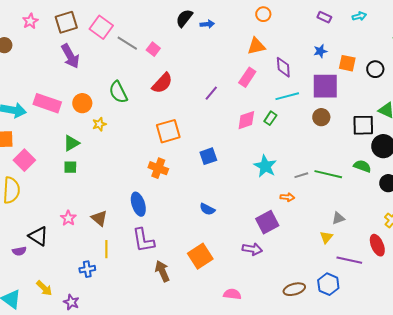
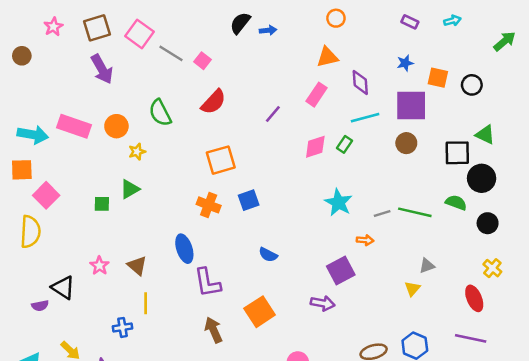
green triangle: (71, 143) -> (130, 189), moved
blue square: (208, 156) -> (249, 200), moved
purple L-shape: (143, 240) -> (207, 283), moved
purple line: (349, 260) -> (471, 338), moved

